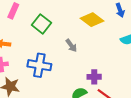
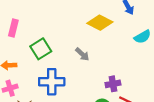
green square: (41, 24) -> (41, 49), moved, turned 30

